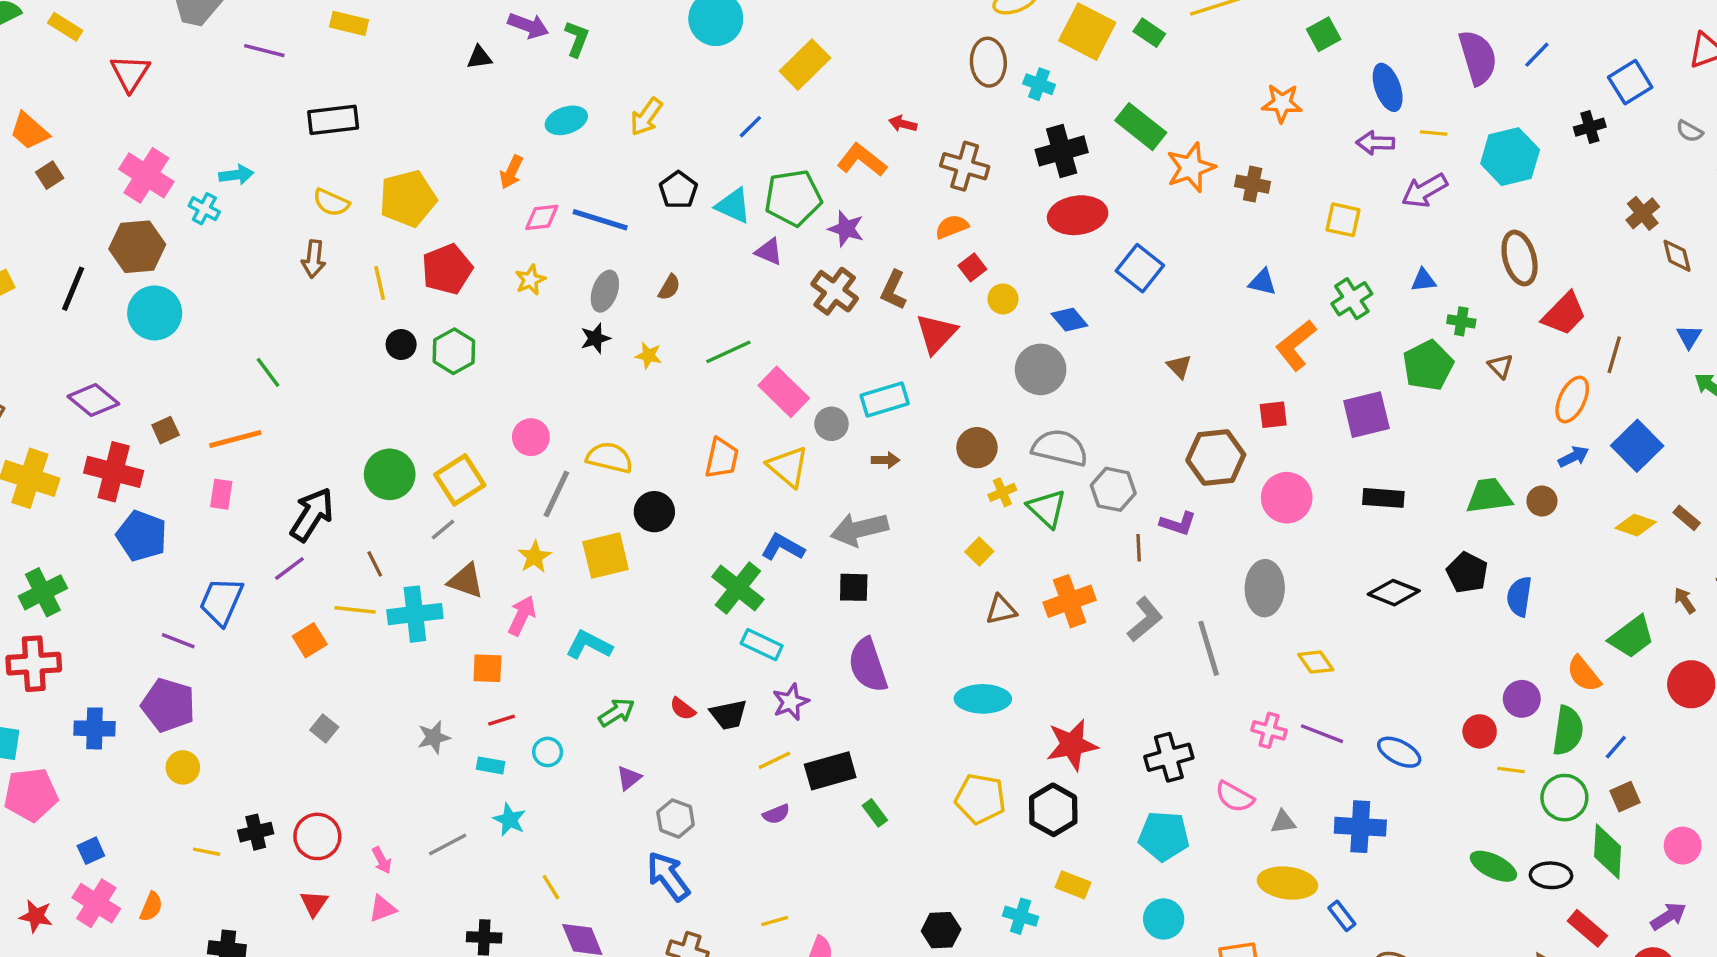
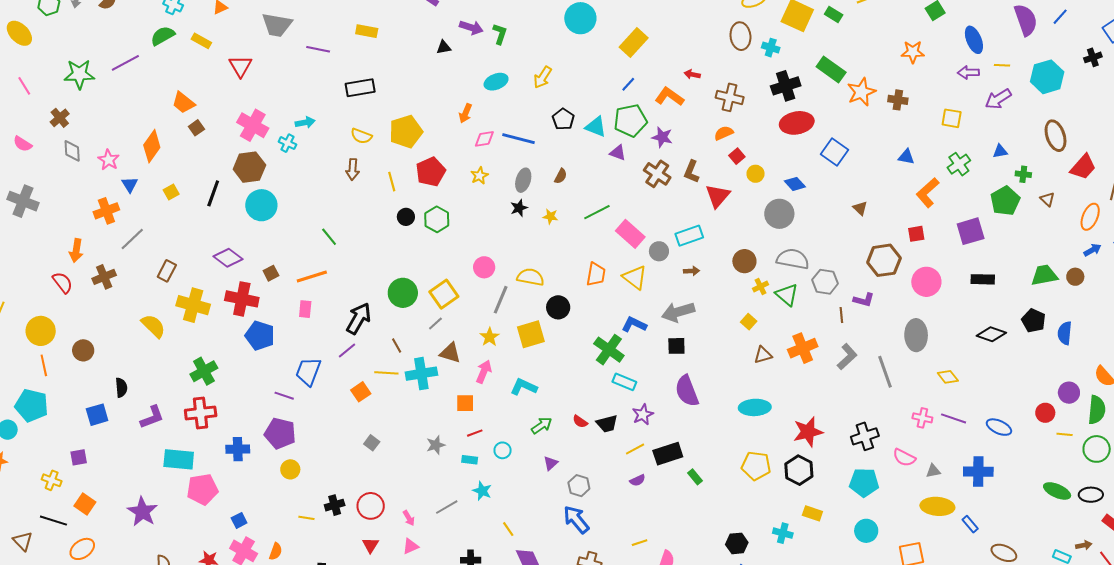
blue line: (750, 127) -> (628, 84), moved

